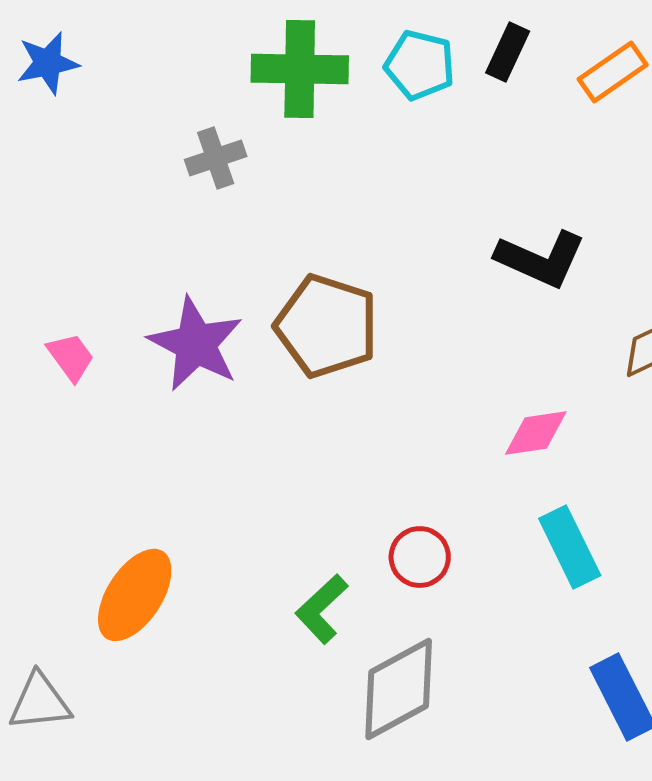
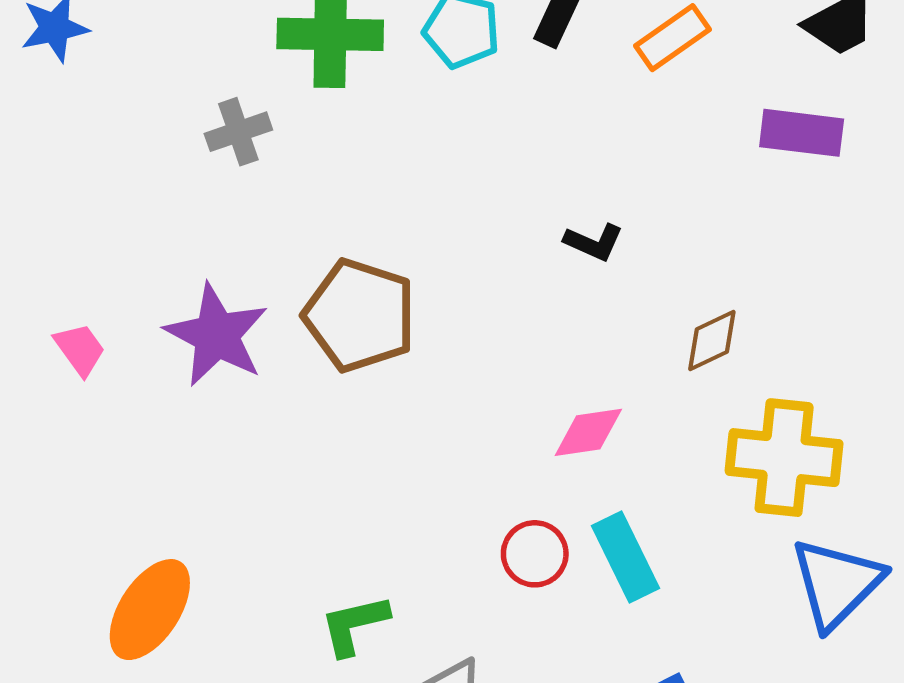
black L-shape: (541, 259) -> (594, 242), size x0.6
red circle: (420, 557) -> (535, 554), moved
green L-shape: (322, 609) -> (354, 625), turned 30

